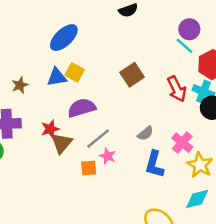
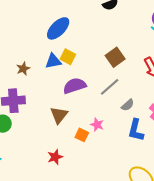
red star: (50, 129) -> (55, 157), moved
gray line: (98, 139) -> (110, 87), moved
orange square: (89, 168) -> (82, 135), turned 32

